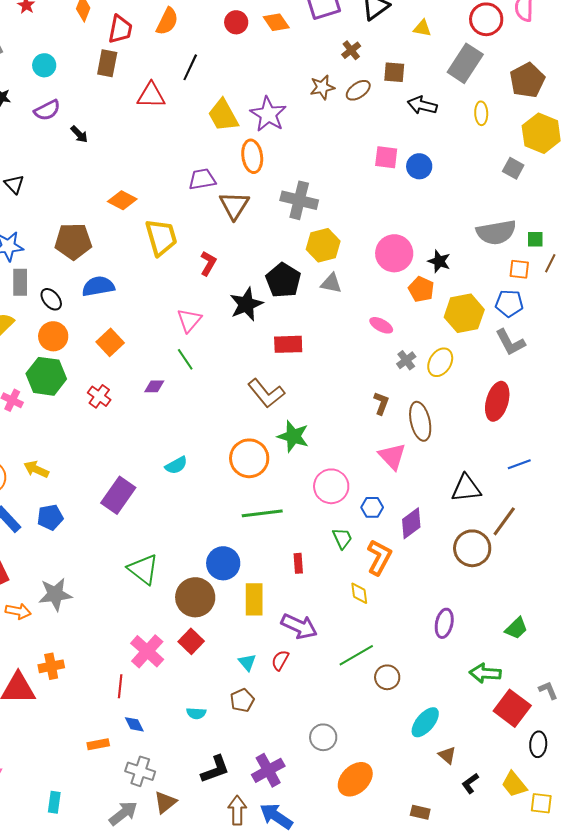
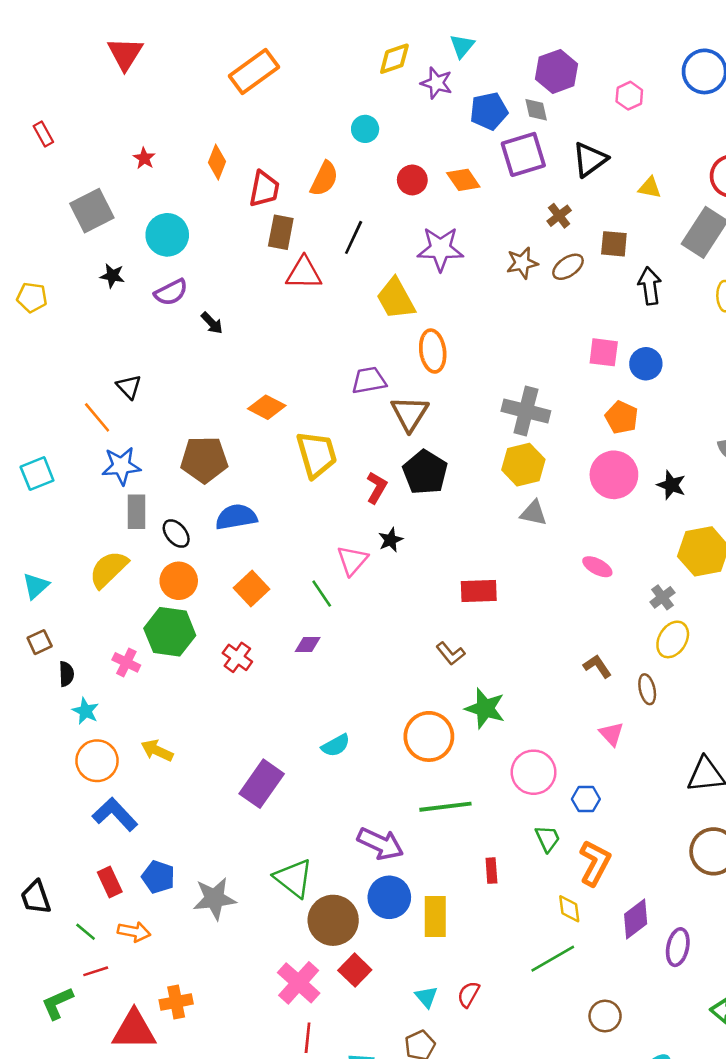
brown rectangle: (107, 63) -> (281, 232), moved
cyan circle: (44, 65) -> (167, 235), size x1.4
black arrow: (422, 105) -> (650, 286), turned 68
purple star: (268, 114) -> (440, 249), moved, turned -30
gray cross: (299, 200) -> (526, 411), moved
black pentagon: (283, 280) -> (425, 472), moved
orange pentagon: (421, 289) -> (622, 417), moved
black star: (246, 304) -> (391, 540), moved, size x0.6
green line: (185, 359) -> (322, 594), moved
gray cross: (406, 360) -> (662, 597), moved
yellow ellipse: (440, 362) -> (673, 639), moved
brown L-shape: (266, 393) -> (451, 654), size x0.6
brown L-shape: (381, 403) -> (597, 666), turned -55
brown ellipse: (420, 421) -> (647, 689), size x0.6
pink triangle: (392, 456) -> (611, 734), size x0.7
blue pentagon: (50, 517) -> (158, 877), moved, turned 30
purple diamond: (411, 523) -> (636, 919), moved
blue circle: (223, 563) -> (389, 897), moved
gray star: (55, 594) -> (214, 899), moved
brown circle: (195, 597) -> (333, 920), moved
purple arrow: (299, 626) -> (380, 844), moved
green line: (356, 655) -> (553, 959), moved
red line: (120, 686) -> (308, 1038), moved

